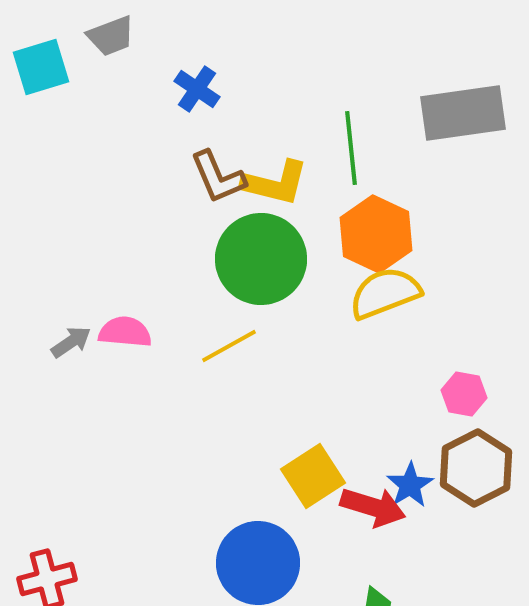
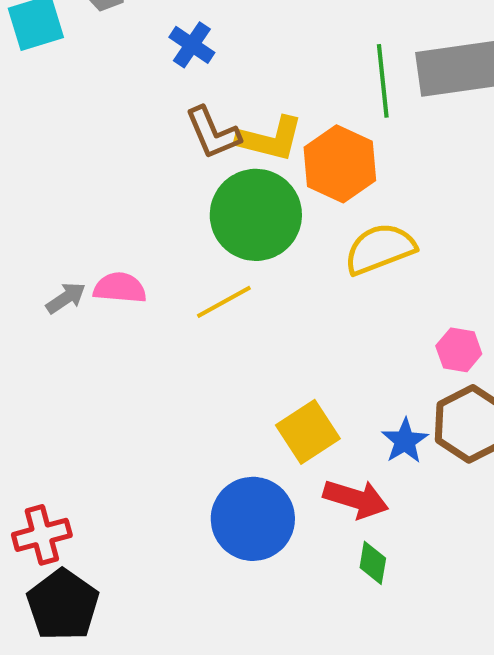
green line: (351, 148) -> (383, 81), moved
orange hexagon: (376, 234) -> (340, 164), moved
red arrow: (373, 507) -> (356, 499), moved

